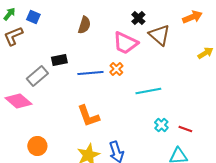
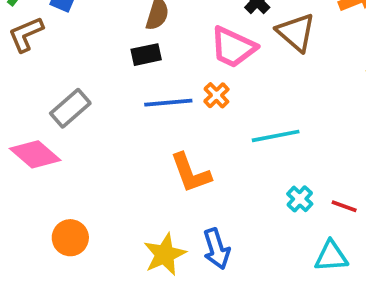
black rectangle: (59, 60) -> (146, 55), moved
orange L-shape: (88, 116) -> (191, 173), moved

